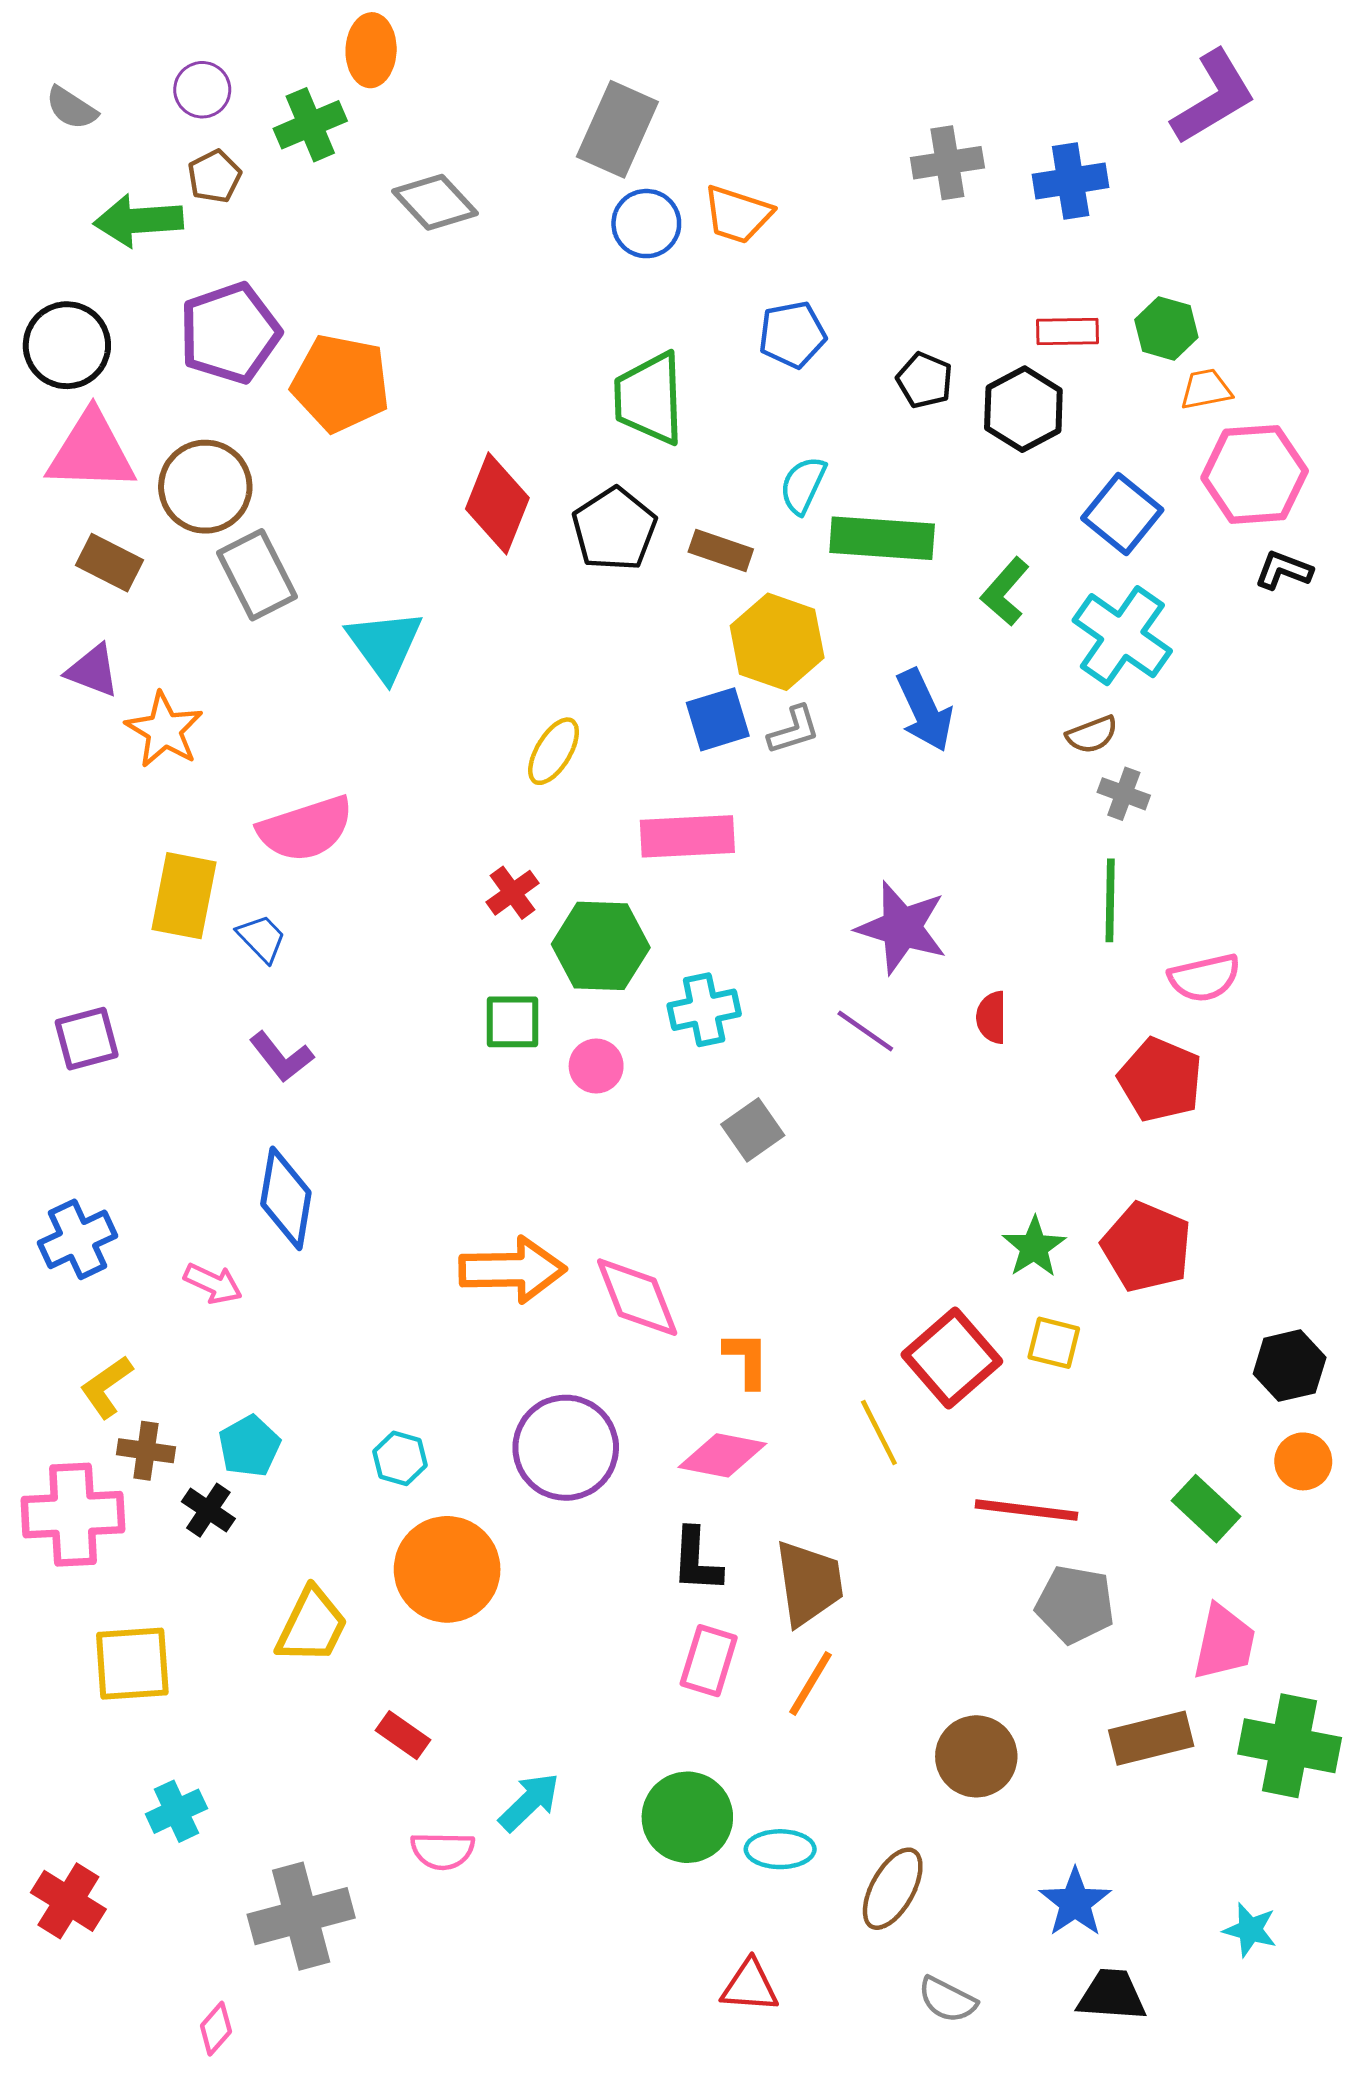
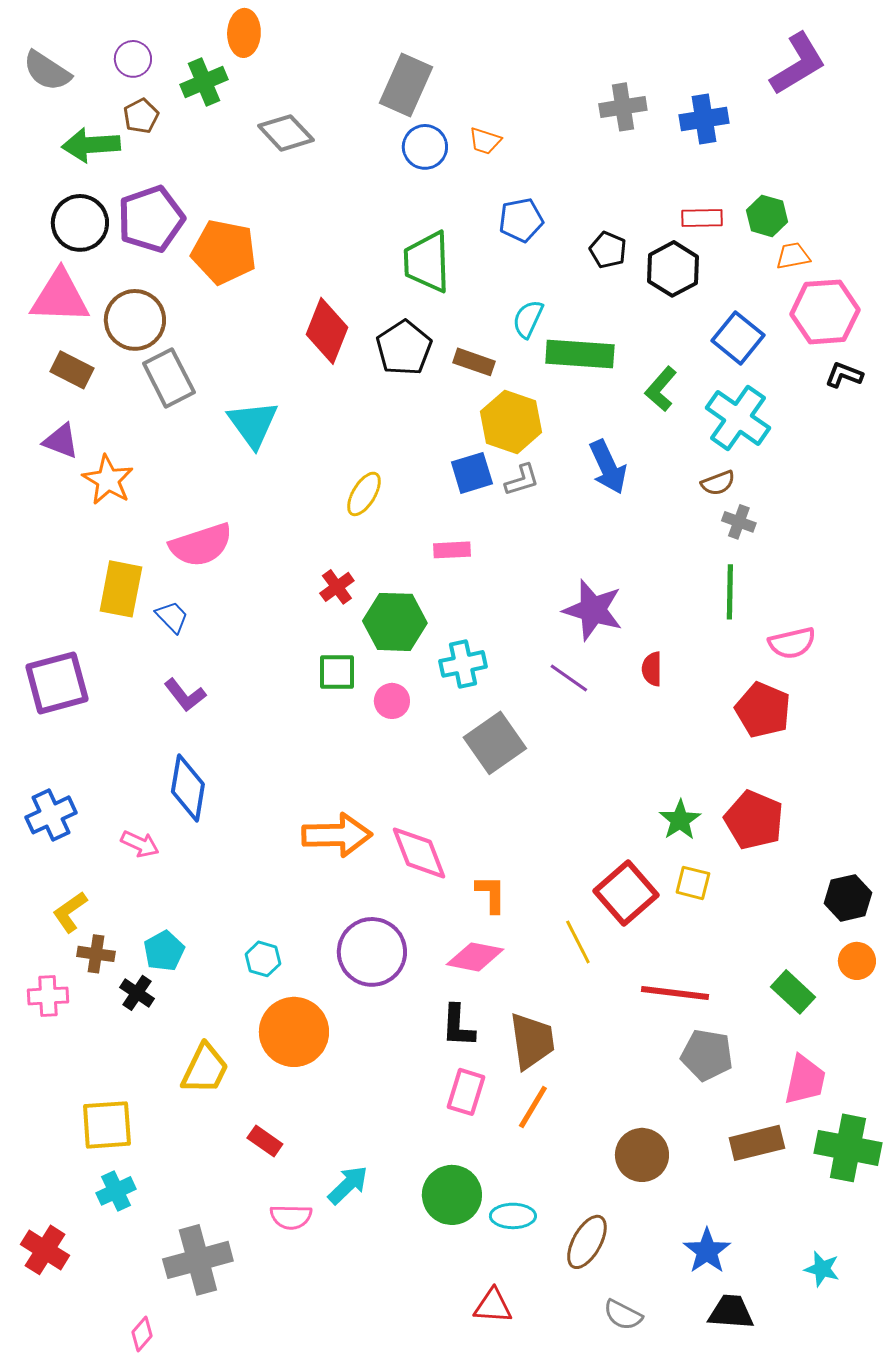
gray semicircle: (71, 108) -> (47, 71), size x1.4
orange trapezoid: (738, 214) -> (485, 141), size x0.7
black circle: (67, 345) -> (80, 223), moved
pink rectangle: (687, 836) -> (452, 550), size x0.6
purple square: (87, 1039) -> (57, 683), size x1.5
gray square: (753, 1130) -> (495, 743), size x1.5
pink cross: (73, 1515) -> (48, 996), size x0.6
yellow square: (132, 1664) -> (107, 1125), moved

